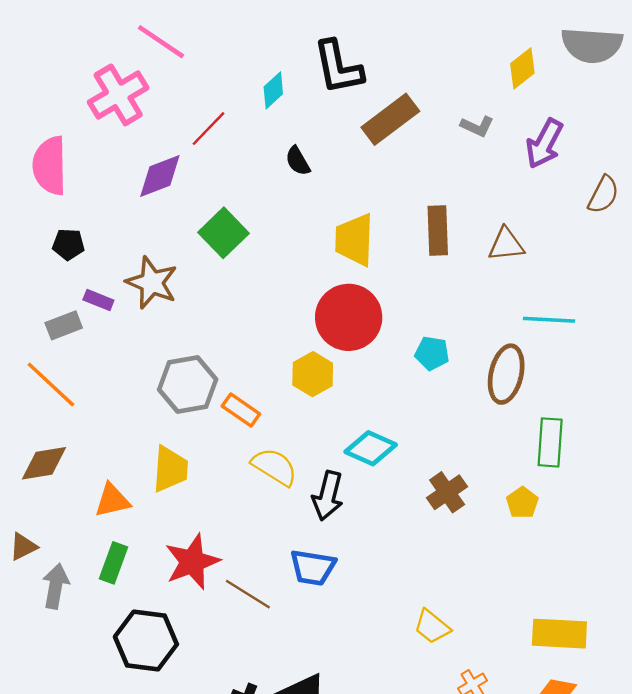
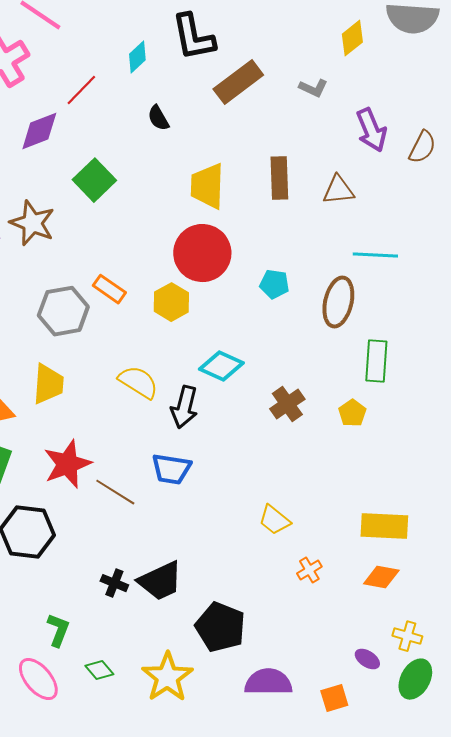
purple arrow: (544, 144) -> (371, 130), moved, turned -51
orange rectangle: (241, 410) -> (109, 289), moved

